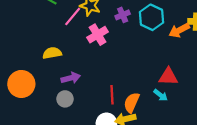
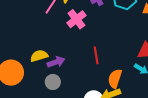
yellow semicircle: (52, 53) -> (39, 56), moved
red line: (112, 95) -> (96, 55), moved

